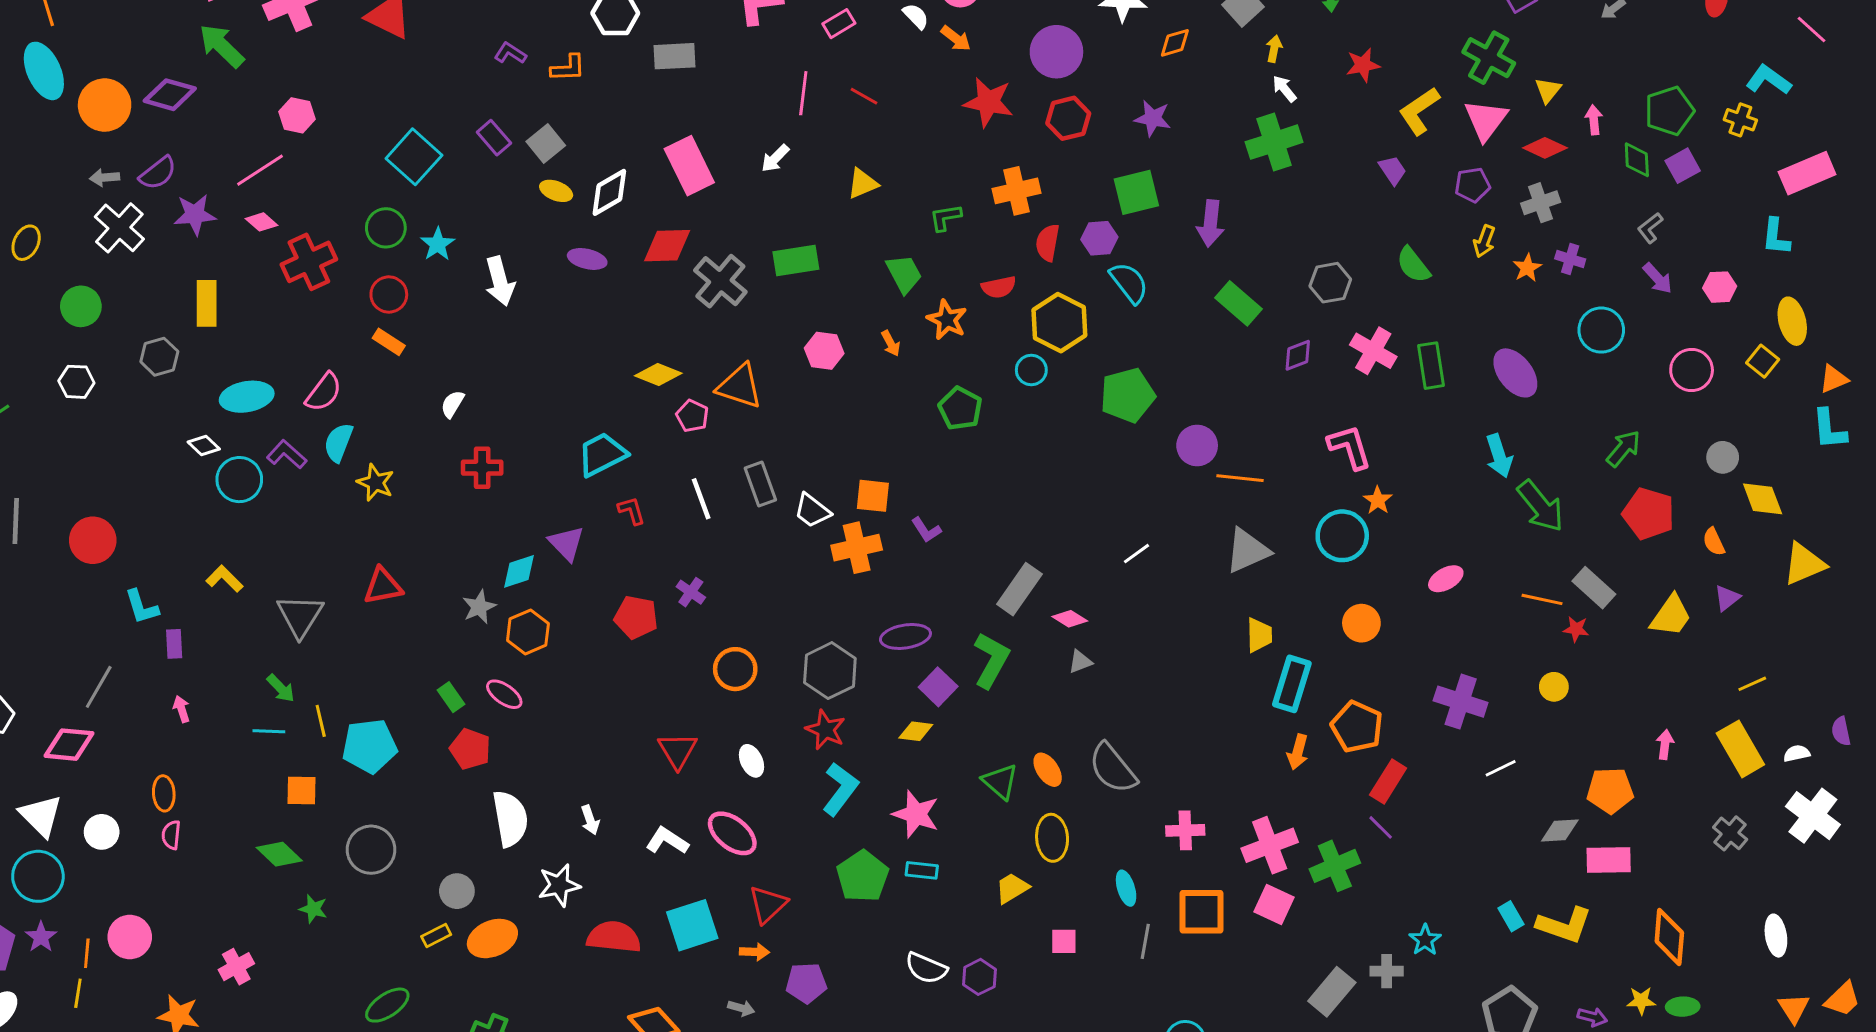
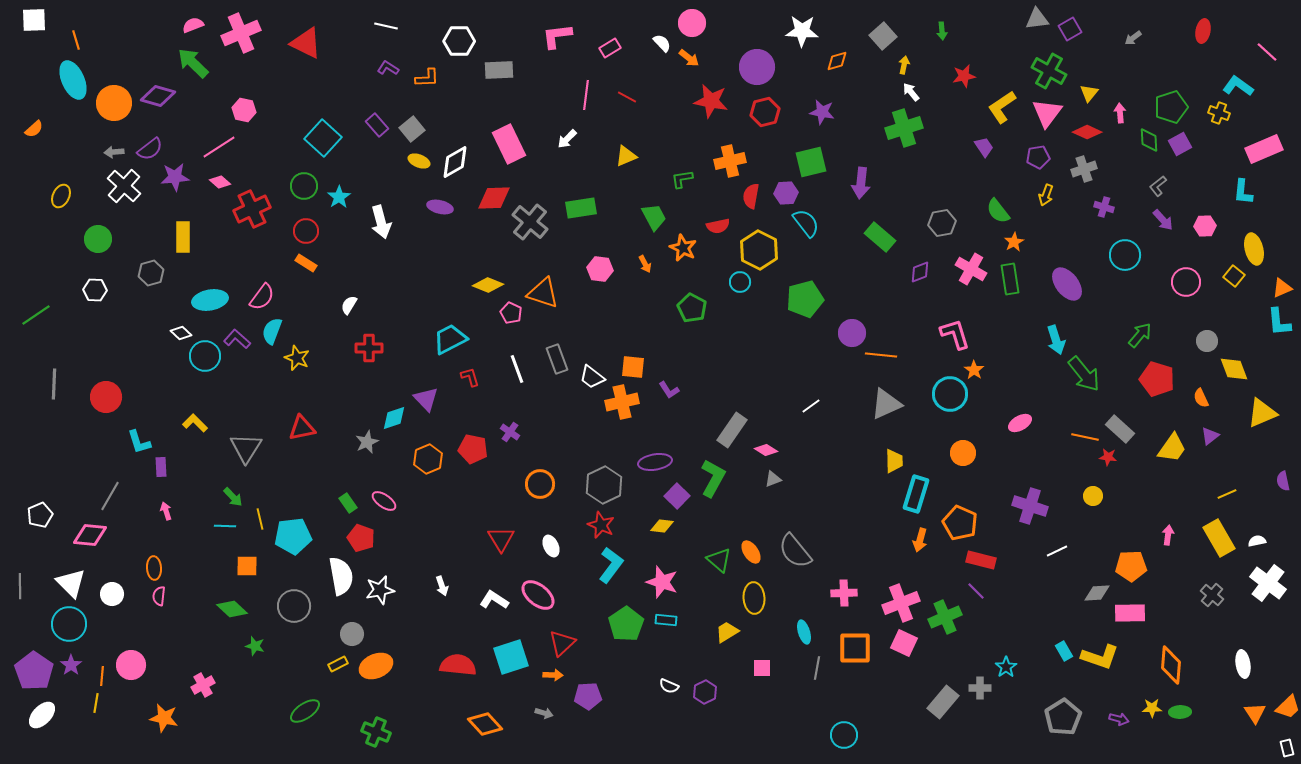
orange star: (1527, 268) -> (1014, 242), moved
orange hexagon: (528, 632) -> (428, 459), moved
purple semicircle: (1841, 731) -> (1283, 481), moved
red rectangle: (1388, 782) -> (981, 560), turned 72
white semicircle: (510, 819) -> (341, 576), moved
white star: (559, 885) -> (380, 590), moved
white semicircle: (926, 968) -> (669, 686), size x0.7

